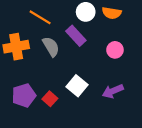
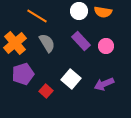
purple rectangle: (76, 36) -> (81, 41), moved
orange cross: (16, 47) -> (15, 43), turned -30
purple pentagon: (24, 95) -> (23, 74), moved

